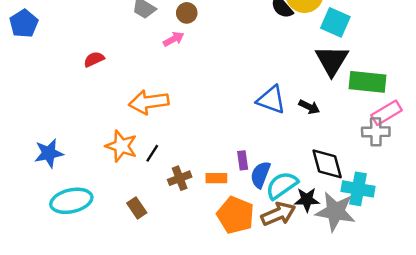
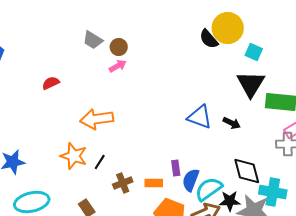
brown circle: (187, 13) -> (119, 47), moved
cyan square: (335, 22) -> (254, 52), size x0.7

